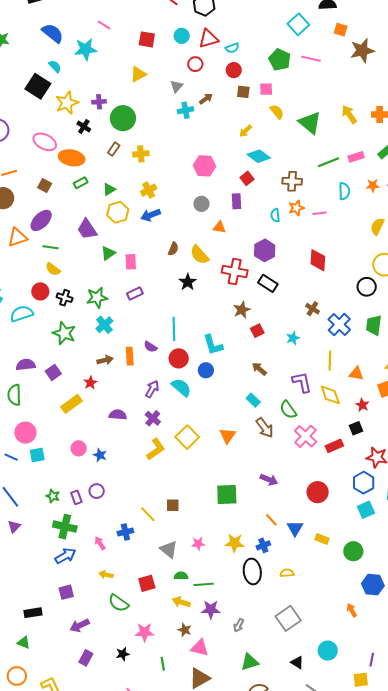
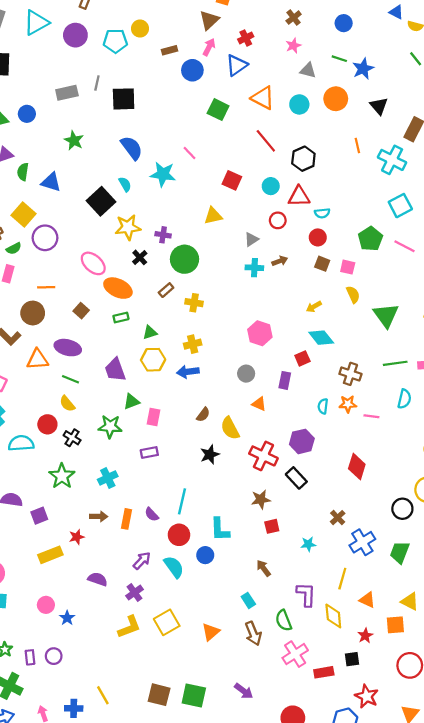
purple ellipse: (41, 220) -> (68, 348), turned 45
green star: (97, 298) -> (110, 427), moved
brown square: (173, 505) -> (159, 695), moved, size x1.5

